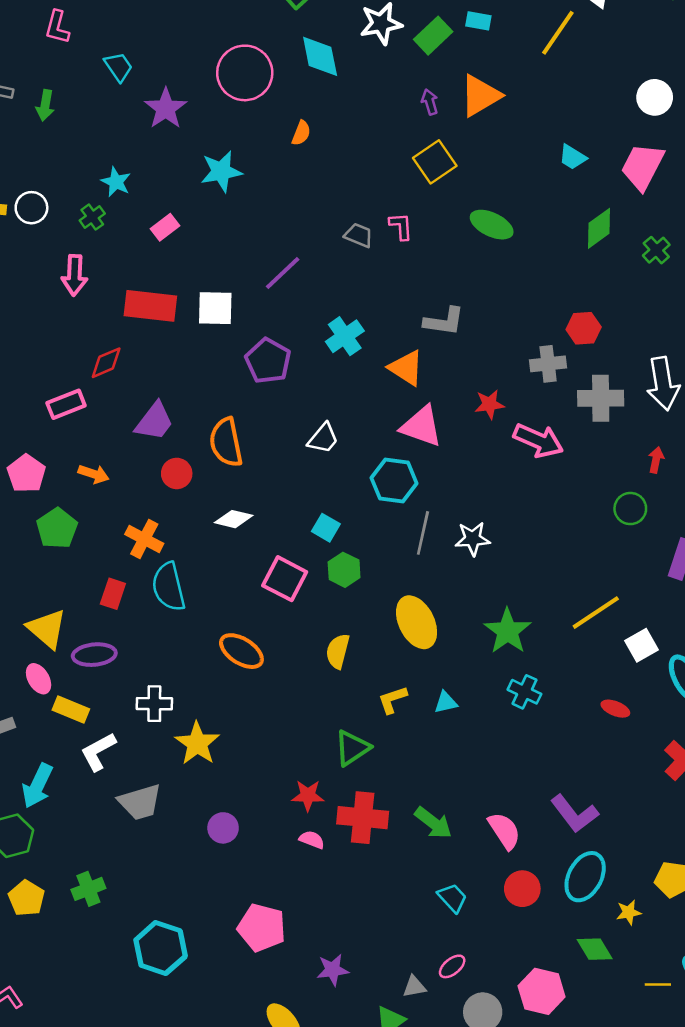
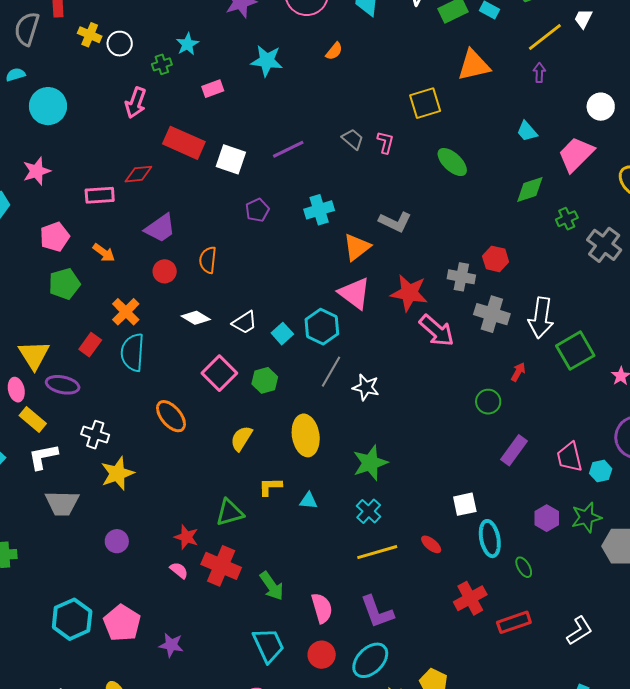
purple arrow: (430, 102) -> (539, 73), moved
purple pentagon: (268, 361) -> (257, 210), size x0.7
orange triangle: (406, 368) -> (357, 247), turned 32
red star: (489, 404) -> (409, 293), size x1.6
white trapezoid: (323, 438) -> (245, 323), moved
orange semicircle: (226, 442) -> (208, 260), size x0.7
cyan square: (326, 528) -> (282, 334), moved
yellow line: (596, 613) -> (377, 552), moved
cyan trapezoid: (452, 898) -> (268, 645), size x1.5
cyan hexagon: (161, 948) -> (72, 619), moved
purple star: (333, 970) -> (171, 645), moved

